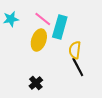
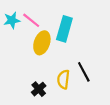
pink line: (43, 19) -> (31, 20), moved
yellow semicircle: (75, 50) -> (63, 79), moved

